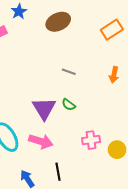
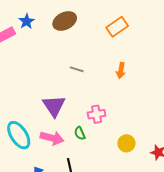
blue star: (19, 11) -> (27, 21), moved
green semicircle: (69, 105) -> (80, 133), moved, turned 32
pink cross: (91, 140) -> (97, 114), moved

